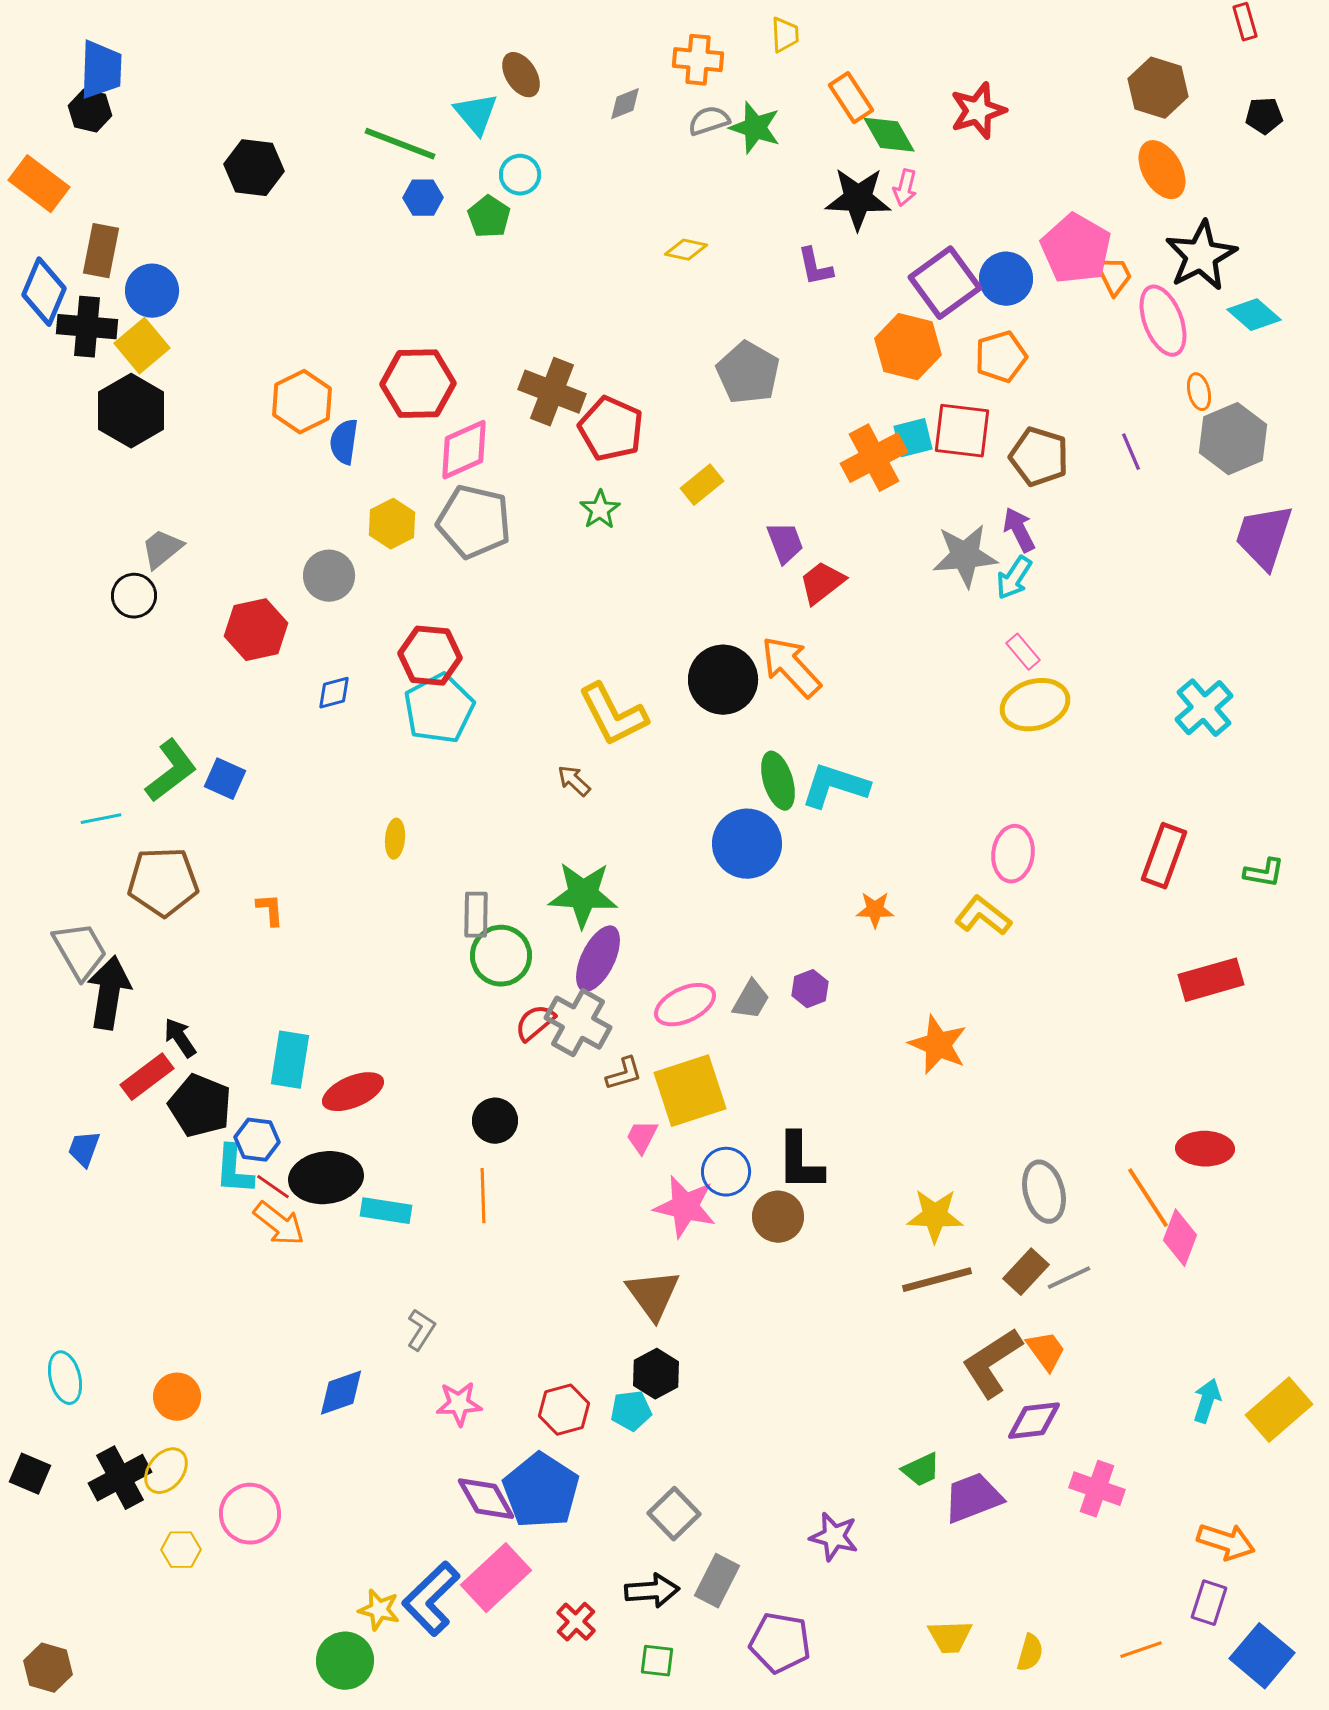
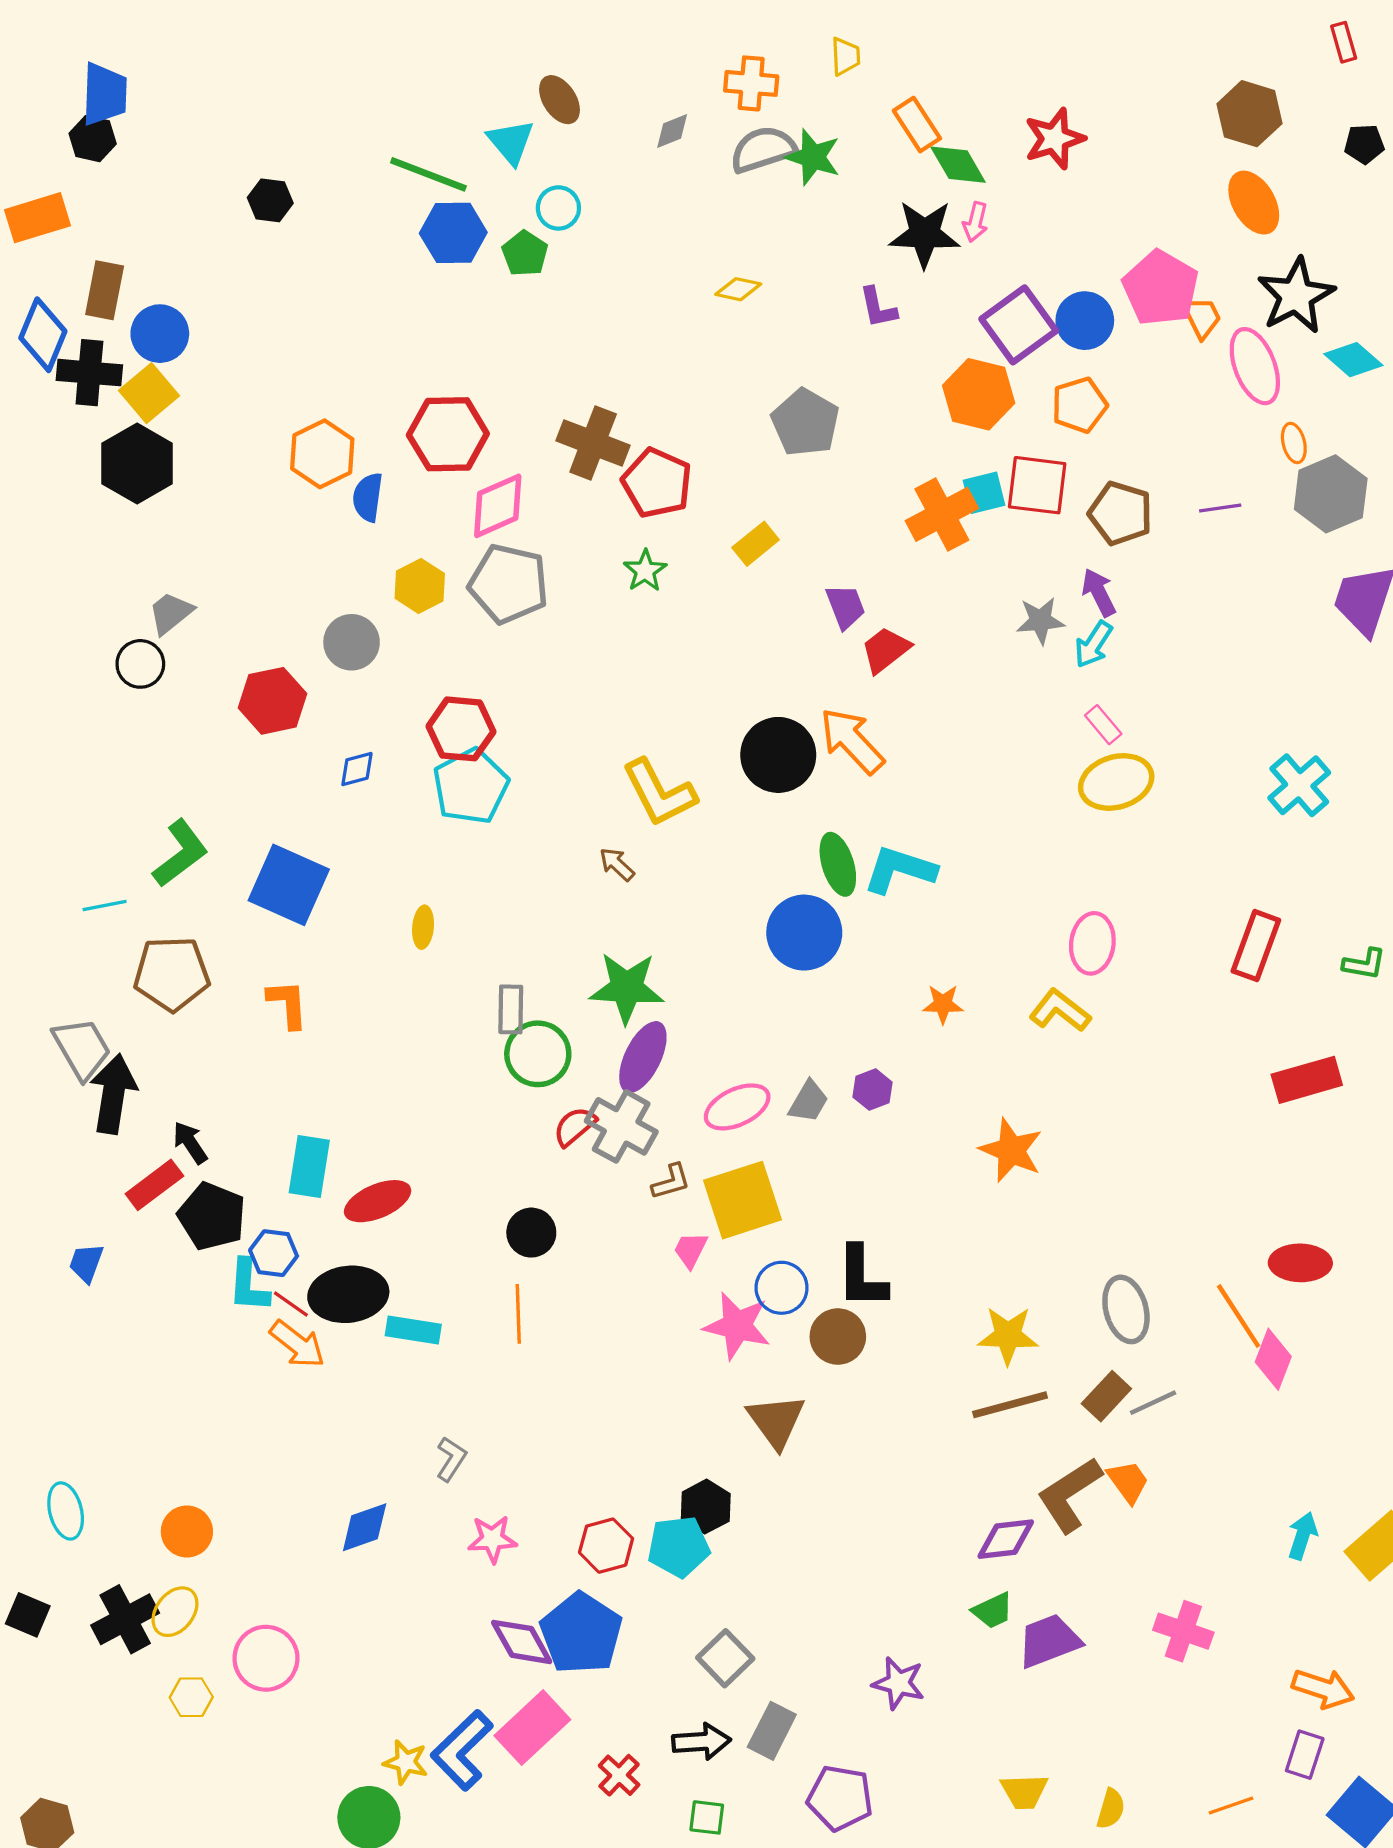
gray semicircle: (709, 121) -> (763, 149), size x1.5
black hexagon: (254, 168) -> (270, 200), size x0.7
orange rectangle: (39, 184) -> (37, 218), turned -54
blue hexagon: (423, 198) -> (453, 233), size x1.5
purple line: (1131, 452) -> (1220, 508), turned -75
gray star: (965, 556) -> (1040, 621), size x0.7
blue square: (225, 779) -> (289, 885), moved, size x1.8
orange L-shape: (270, 910) -> (288, 1004), size x1.4
brown triangle: (653, 1295) -> (776, 1421), moved
cyan pentagon: (631, 1411) -> (679, 1547), size x1.4
purple diamond: (1034, 1421) -> (1006, 1539), moved

